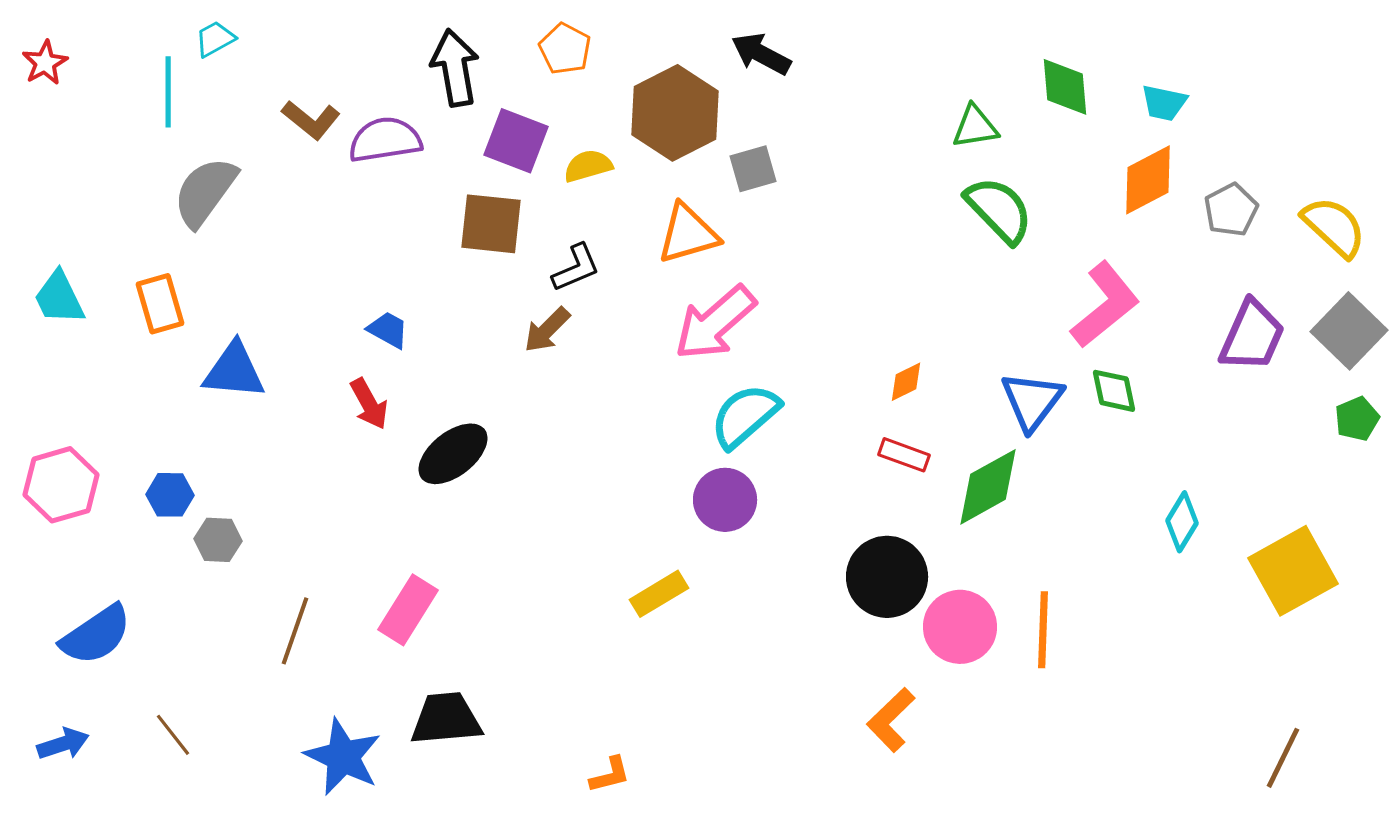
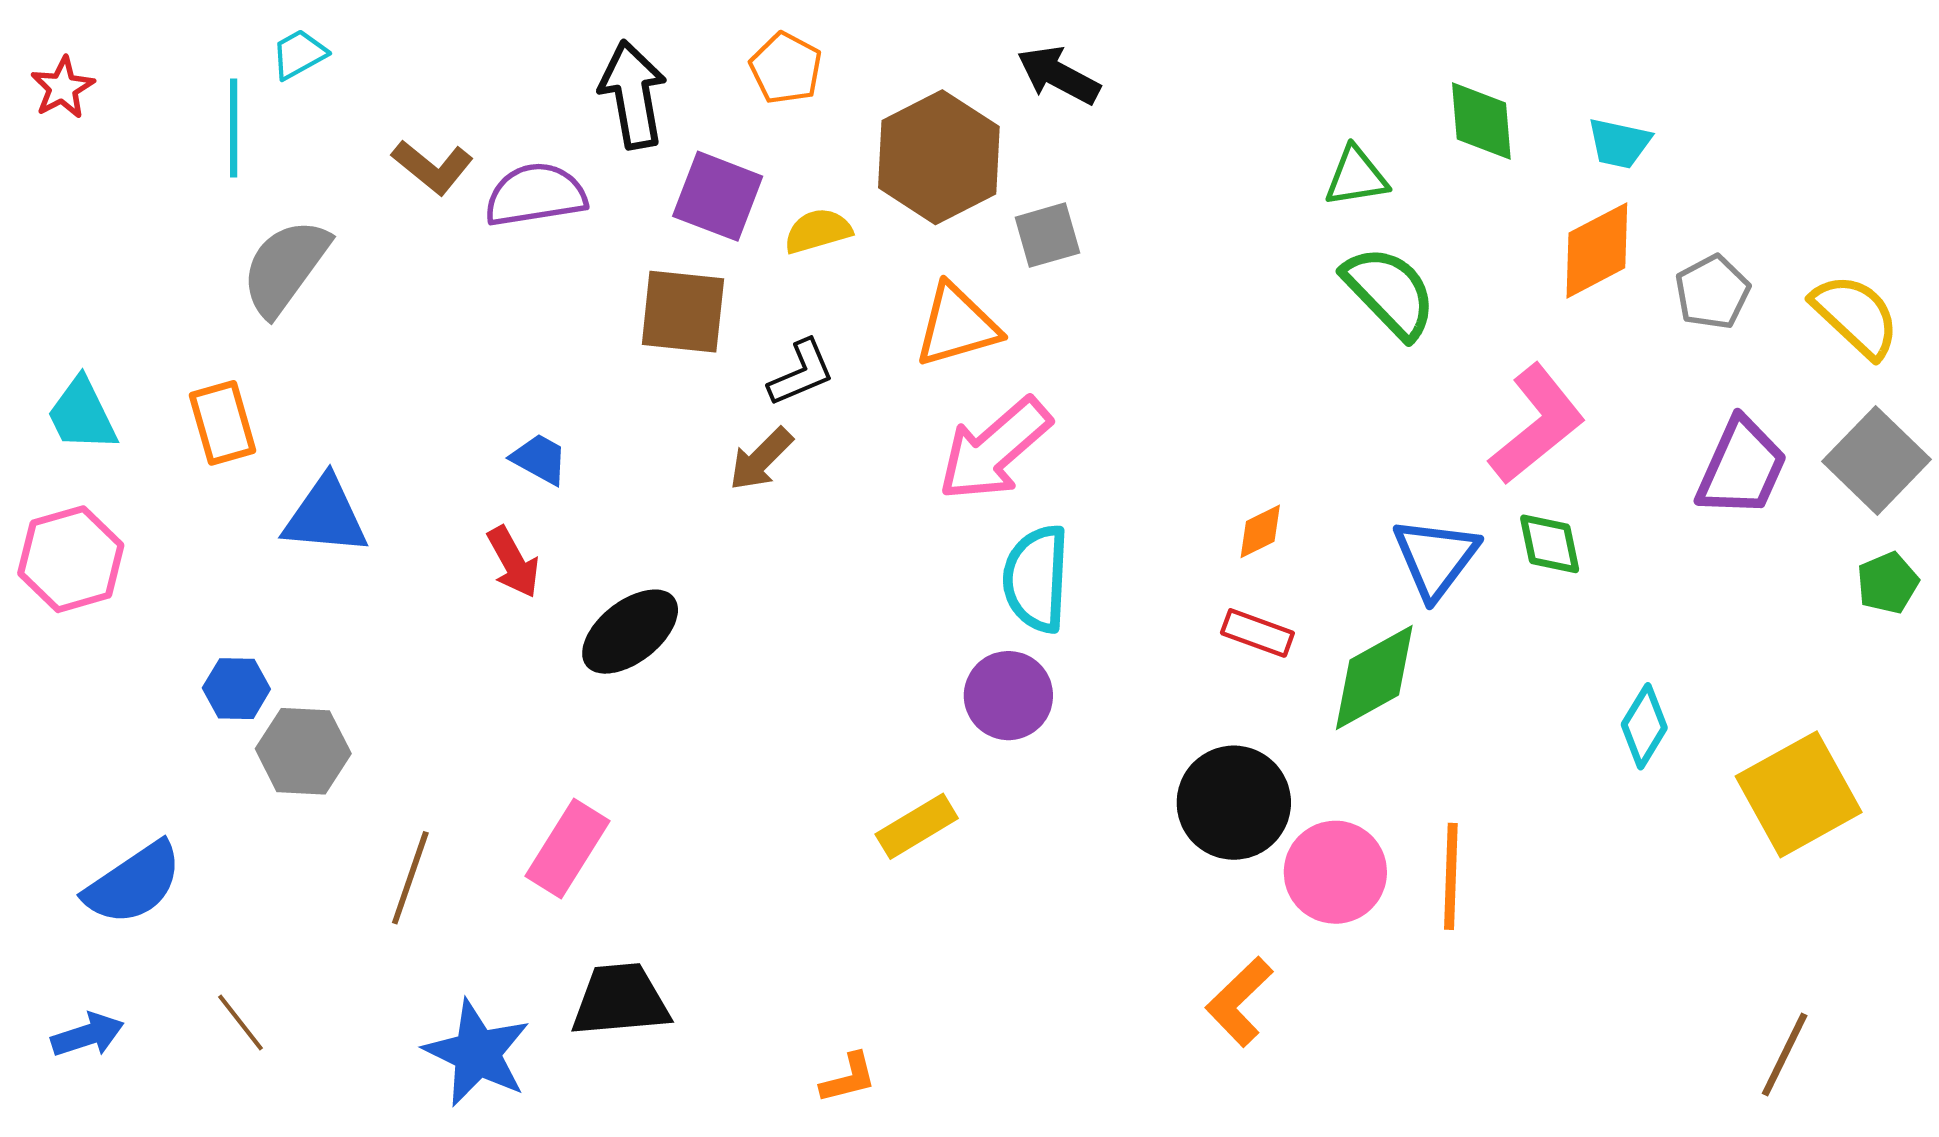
cyan semicircle: (745, 416) -> (1036, 579), turned -46
pink hexagon: (61, 485) -> (71, 559), moved
gray hexagon: (218, 540) -> (303, 751), size x1.4

